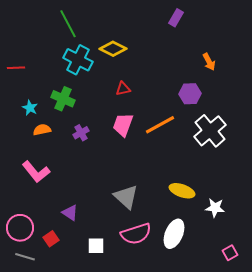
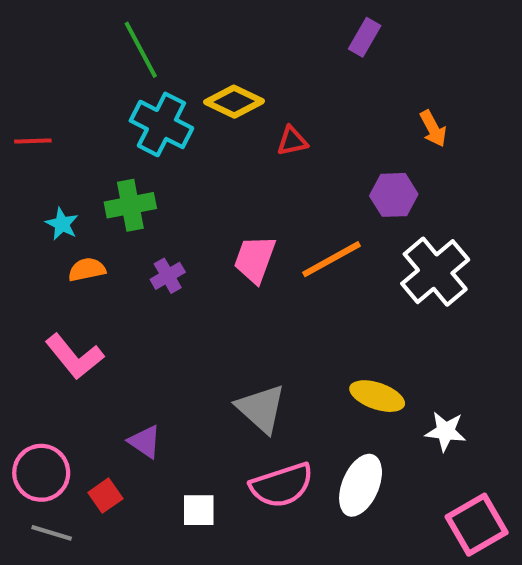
red triangle: (123, 89) -> (292, 141), moved
green cross: (63, 99) -> (130, 205), turned -35
pink square: (230, 253) -> (477, 525), size x1.8

